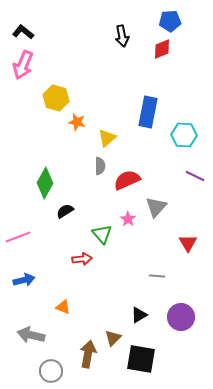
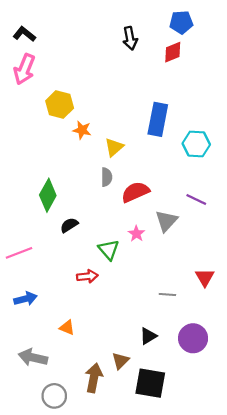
purple line: (195, 176) -> (196, 199), moved
red triangle: (188, 243) -> (205, 277), moved

